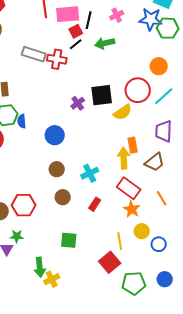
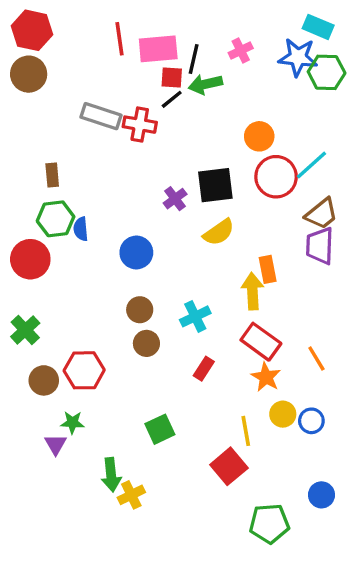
red square: (76, 31) -> (172, 77), turned 32
green arrow: (105, 43) -> (205, 84), moved
orange circle: (159, 66) -> (259, 136), moved
cyan line: (164, 96) -> (311, 165), moved
yellow semicircle: (123, 112) -> (219, 232), moved
brown trapezoid: (155, 162) -> (322, 214), moved
brown circle: (63, 197) -> (146, 343), moved
green square: (69, 240) -> (160, 429), turned -30
blue circle: (159, 244) -> (311, 421), moved
green pentagon: (134, 283) -> (269, 524), moved

